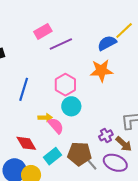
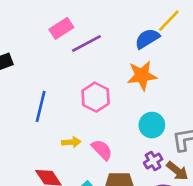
cyan circle: (71, 106) -> (152, 125), moved
pink semicircle: (56, 126) -> (102, 150), moved

